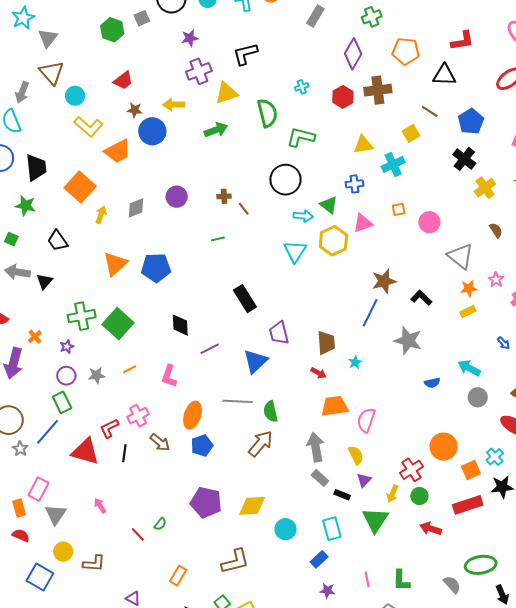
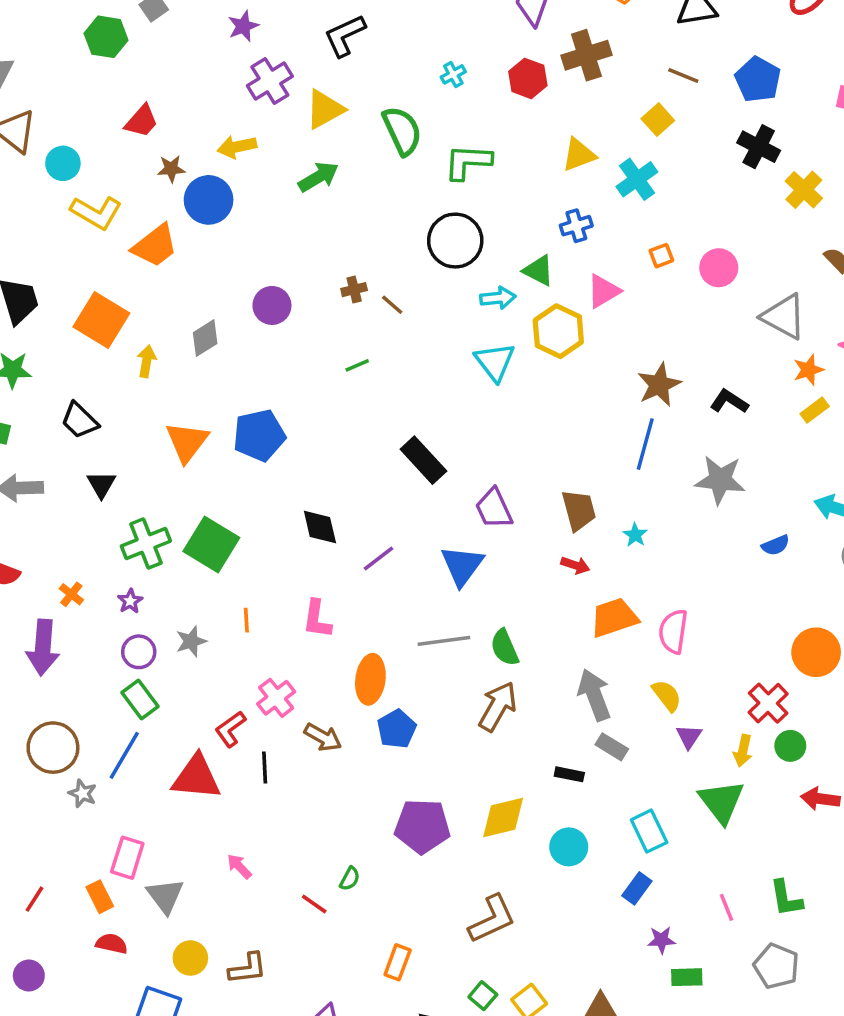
black triangle: (45, 281) -> (101, 484), moved
orange line: (130, 369) -> (246, 620), turned -56
black rectangle: (342, 495) -> (569, 774), moved

